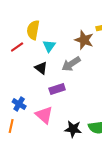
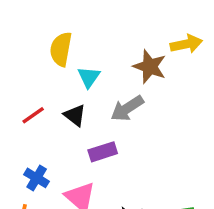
red line: (17, 47) -> (33, 115), moved

